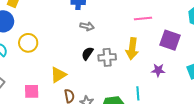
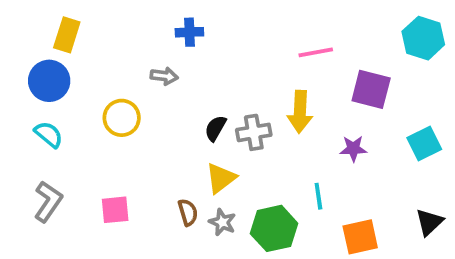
gray arrow: (87, 26) -> (164, 76), moved
yellow circle: (28, 43) -> (122, 118), moved
yellow triangle: (58, 75) -> (221, 178), moved

